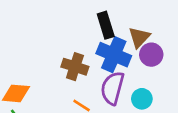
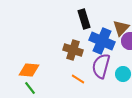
black rectangle: (106, 25) -> (84, 19), moved

